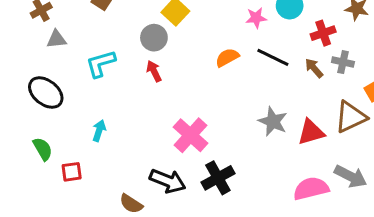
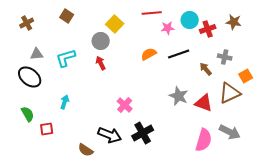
red cross: (323, 33) -> (208, 29), moved
gray triangle: (56, 39) -> (37, 54), moved
black line: (273, 57) -> (179, 54), turned -45
brown arrow: (314, 68) -> (206, 69), moved
red triangle: (311, 132) -> (204, 103), turned 36
pink cross: (191, 135) -> (125, 105), size x0.7
pink semicircle: (311, 189) -> (204, 140), turned 120

